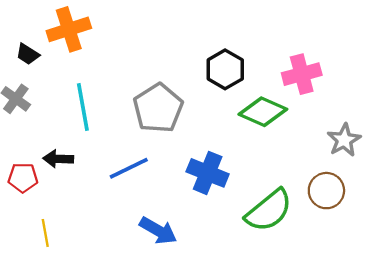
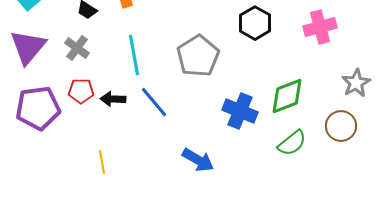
green diamond: (263, 112) -> (287, 96), moved, turned -45
blue line: (129, 168) -> (154, 102), moved, turned 76
red pentagon: (23, 178) -> (81, 91), moved
green semicircle: (269, 211) -> (292, 143), size x0.7

